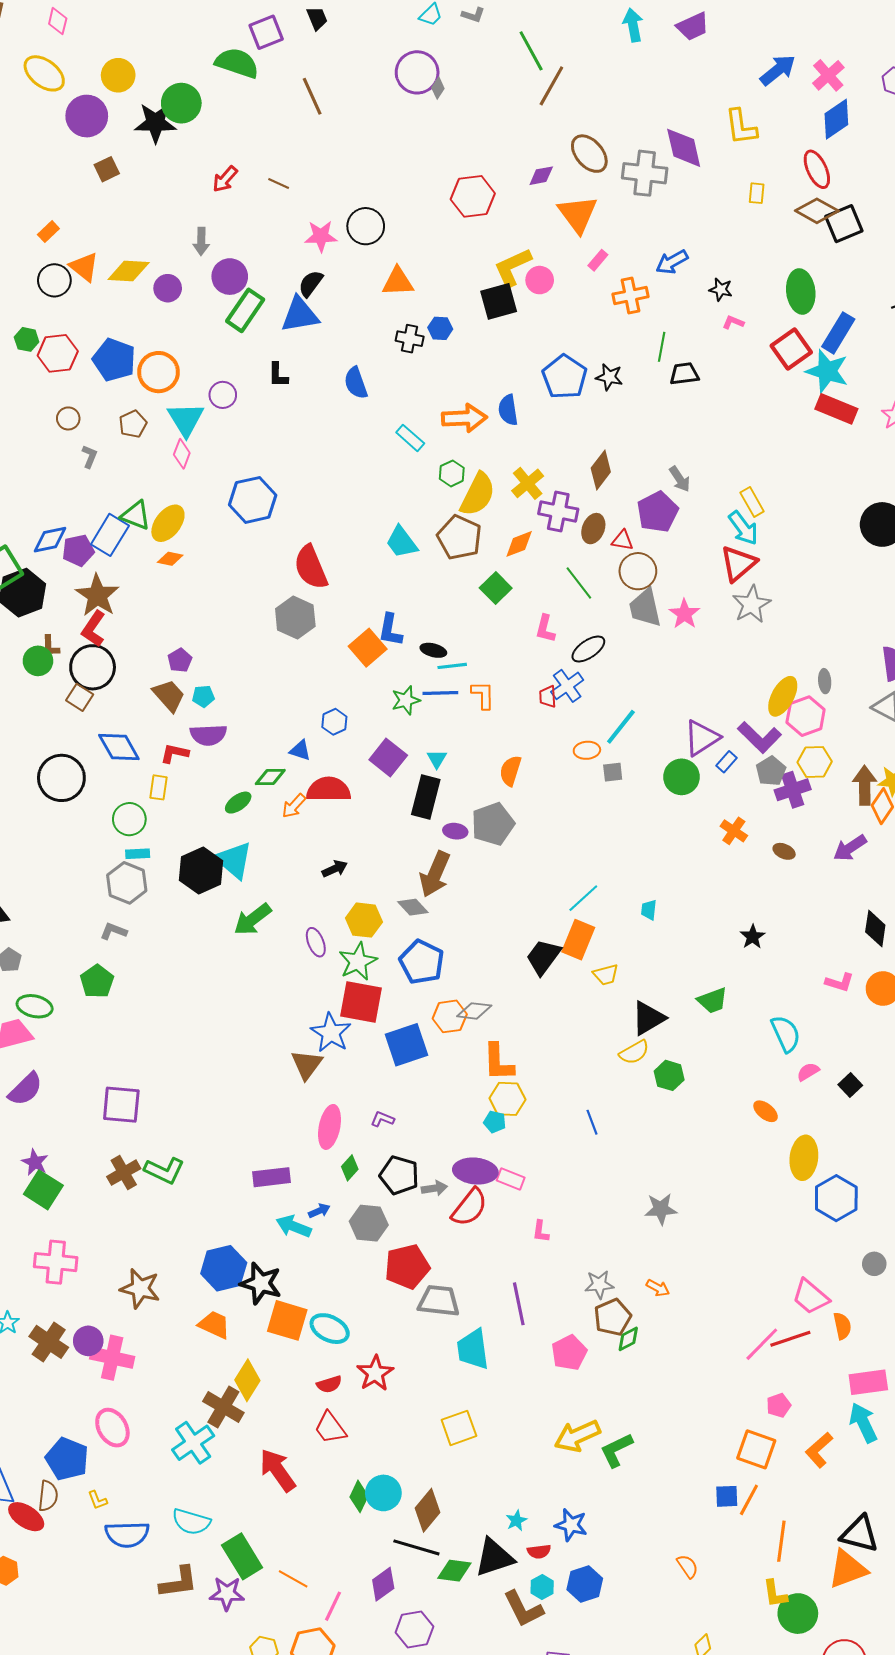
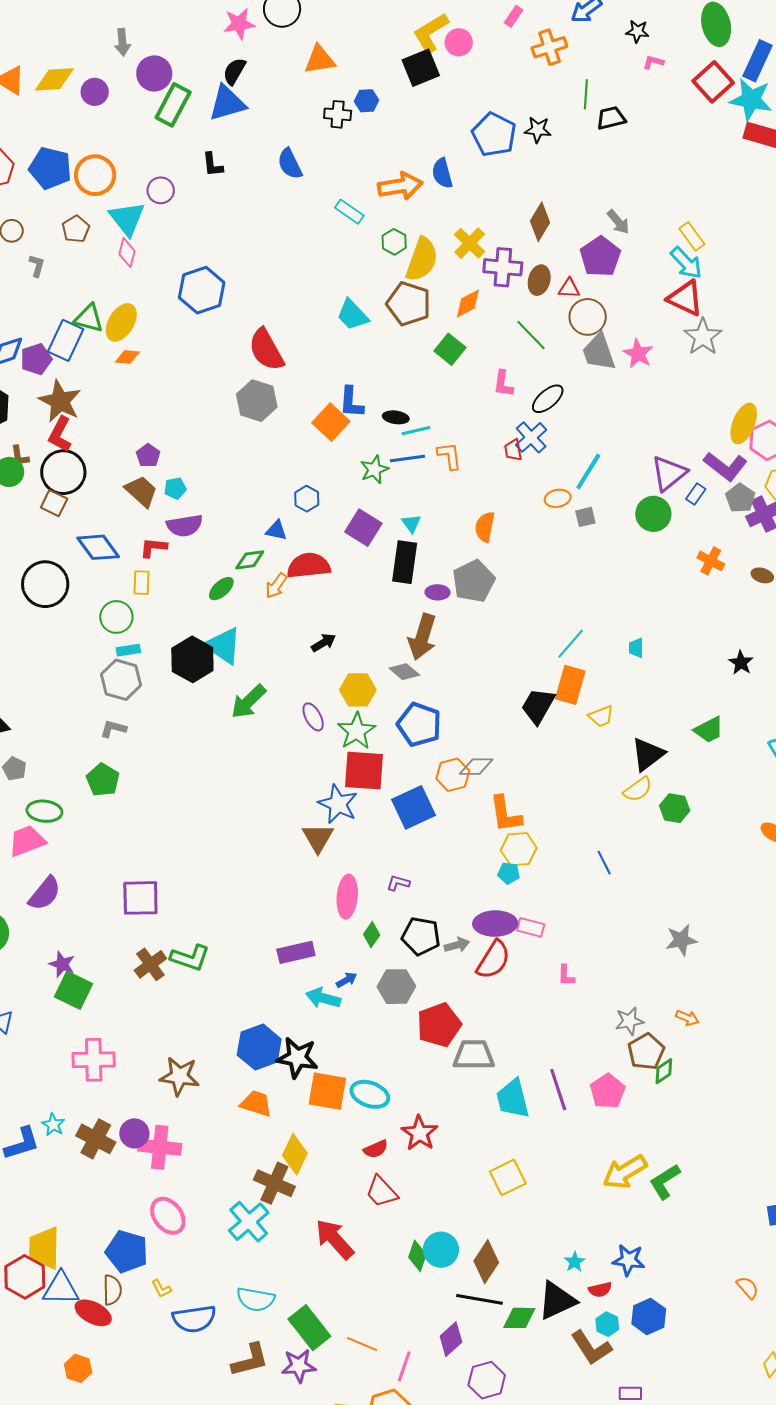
red triangle: (738, 564) -> (685, 298), turned -48
purple line: (519, 1304) -> (558, 1090), moved

